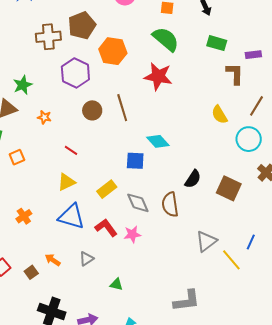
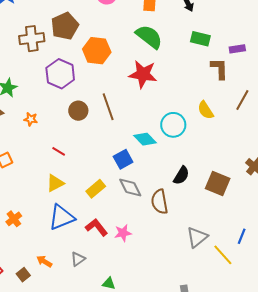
cyan circle: (249, 139) -> (173, 125), moved
blue square: (135, 161) -> (123, 159), turned -30
gray diamond: (138, 203) -> (130, 188), moved
blue triangle: (71, 216) -> (61, 217), turned -36

